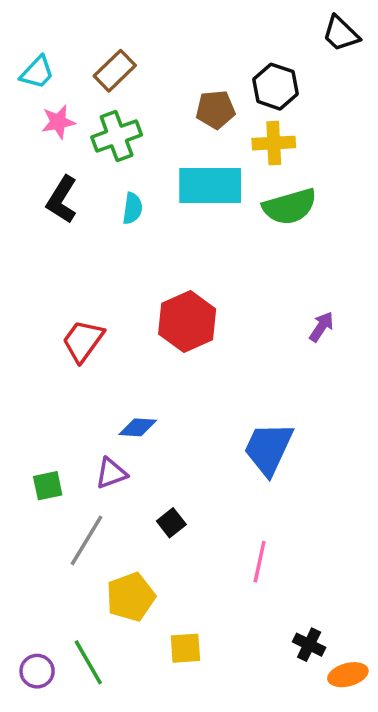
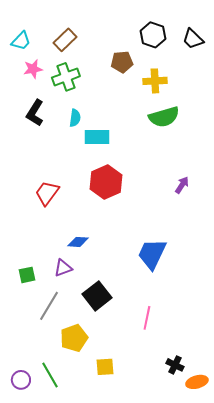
black trapezoid: (341, 34) -> (193, 39), moved
black hexagon: (276, 87) -> (153, 35), moved
cyan rectangle: (210, 185) -> (97, 137), moved, size x0.7
black square: (171, 523) -> (97, 296), size x1.8

